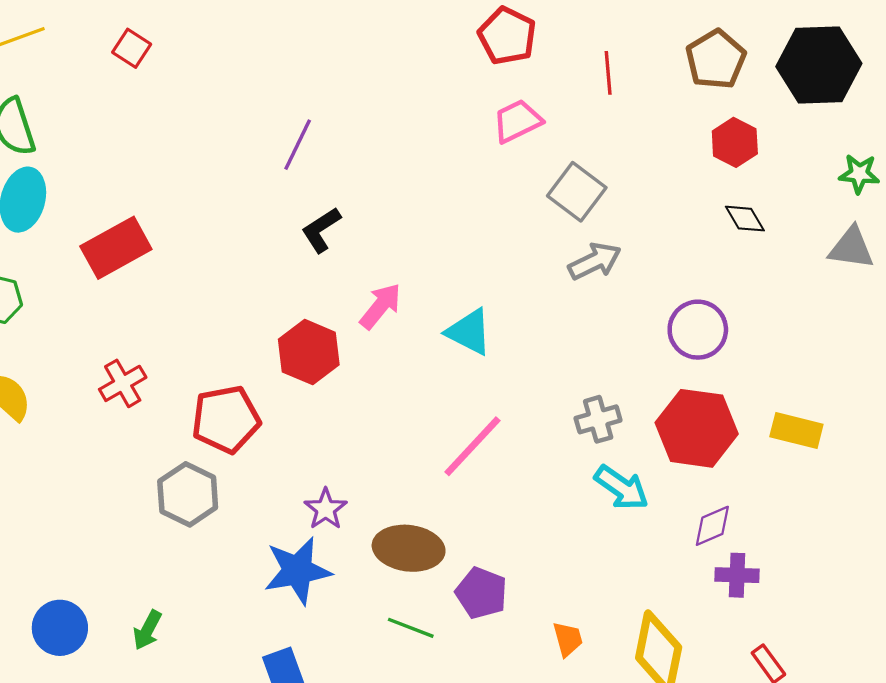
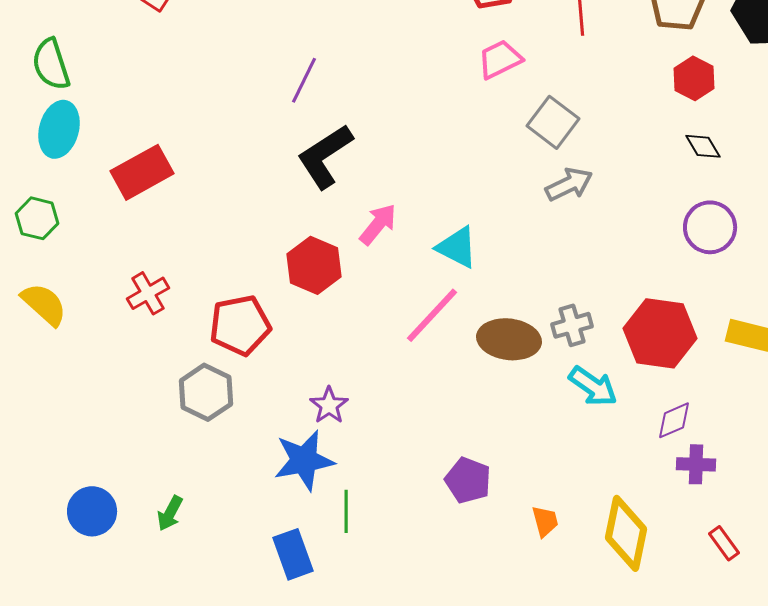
black L-shape: (321, 230) -> (325, 156), size x1.6
purple circle: (698, 330) -> (710, 227), moved
pink line: (472, 446) -> (432, 315), moved
brown ellipse: (409, 548) -> (509, 339), moved
green line: (411, 628) -> (346, 511), moved, turned 69

